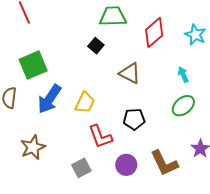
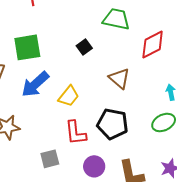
black square: (96, 46) -> (84, 47), moved
black pentagon: (134, 119) -> (113, 124), size x1.4

